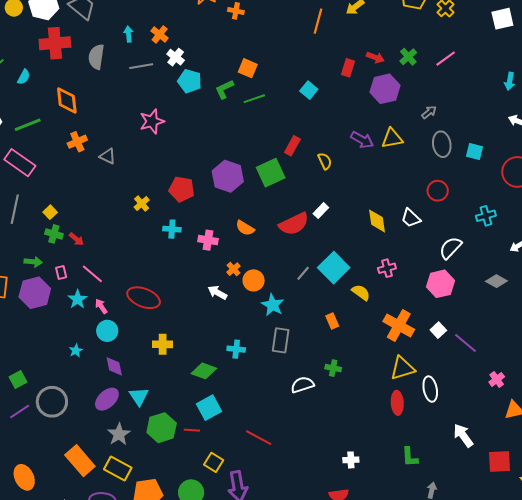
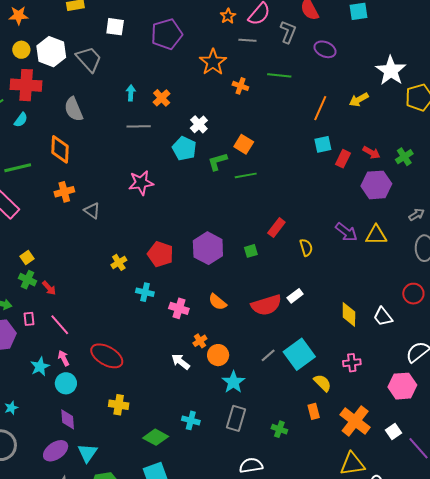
red cross: (55, 43) -> (26, 85), moved
gray semicircle: (96, 57) -> (74, 109), moved, turned -40
white cross: (176, 57) -> (199, 124), moved
cyan square: (309, 90) -> (323, 144), moved, turned 30
green square: (271, 173) -> (251, 251), size x0.5
cyan star: (77, 299) -> (40, 367), moved
orange rectangle: (332, 321) -> (314, 411), moved
cyan star: (76, 351) -> (11, 408), moved
green cross: (333, 368) -> (279, 429), moved

